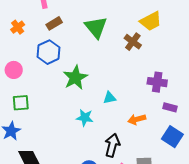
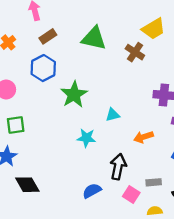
green triangle: (96, 27) -> (94, 38), turned -35

